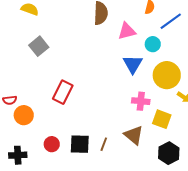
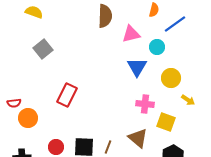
yellow circle: (167, 75) -> (171, 78), size x0.7

